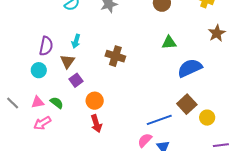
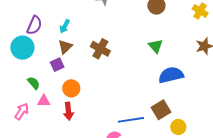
green triangle: (169, 43) -> (156, 46), turned 42
brown triangle: (68, 61) -> (65, 47), moved
cyan circle: (39, 70) -> (22, 48), size x1.5
pink triangle: (38, 102) -> (44, 101), moved
pink arrow: (42, 123) -> (22, 111), moved, turned 144

